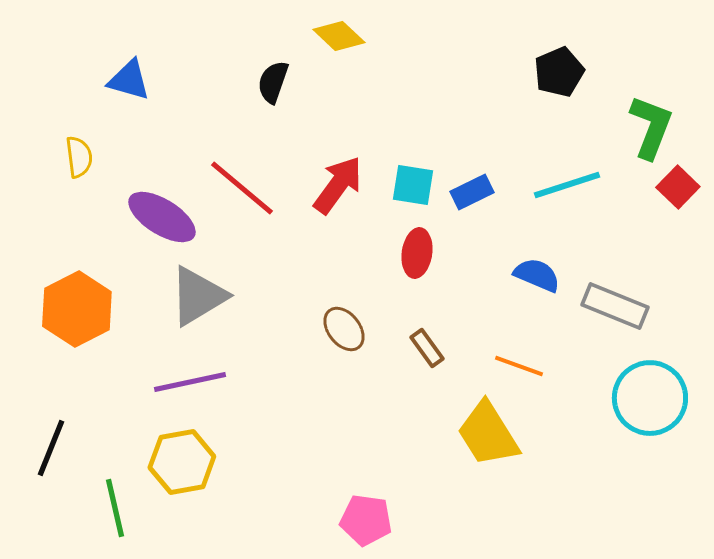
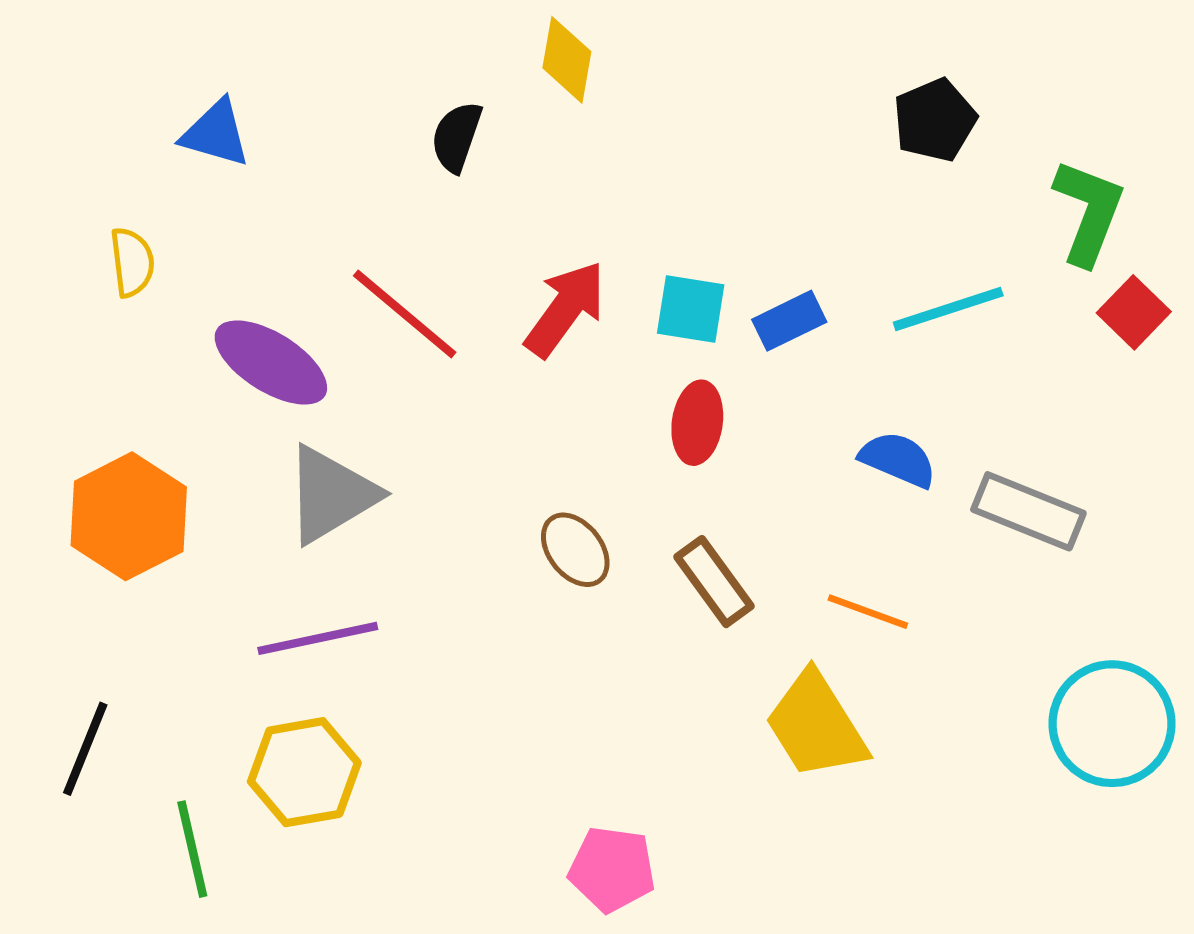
yellow diamond: (339, 36) -> (567, 60), turned 57
brown rectangle: (427, 348) -> (714, 582), size x1.4
cyan circle: (650, 398) -> (1112, 724), moved

